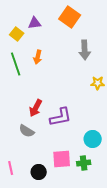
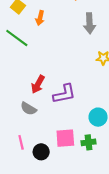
orange arrow: (38, 57) -> (40, 18), moved
green line: (16, 64) -> (17, 38), turned -35
pink line: (11, 168) -> (21, 142), moved

